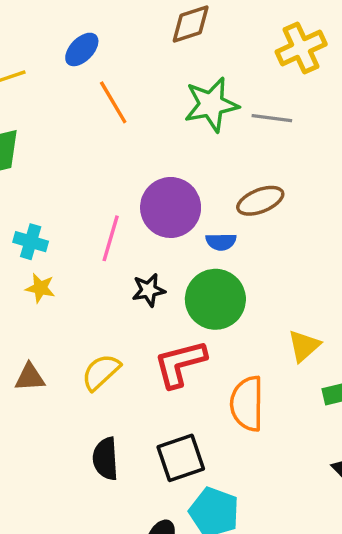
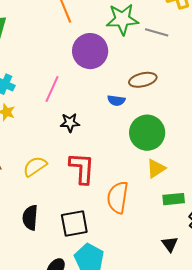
purple circle: (171, 207) -> (90, 51), moved
green circle: (215, 299) -> (147, 133), moved
red L-shape: (180, 364) -> (82, 168), turned 100

